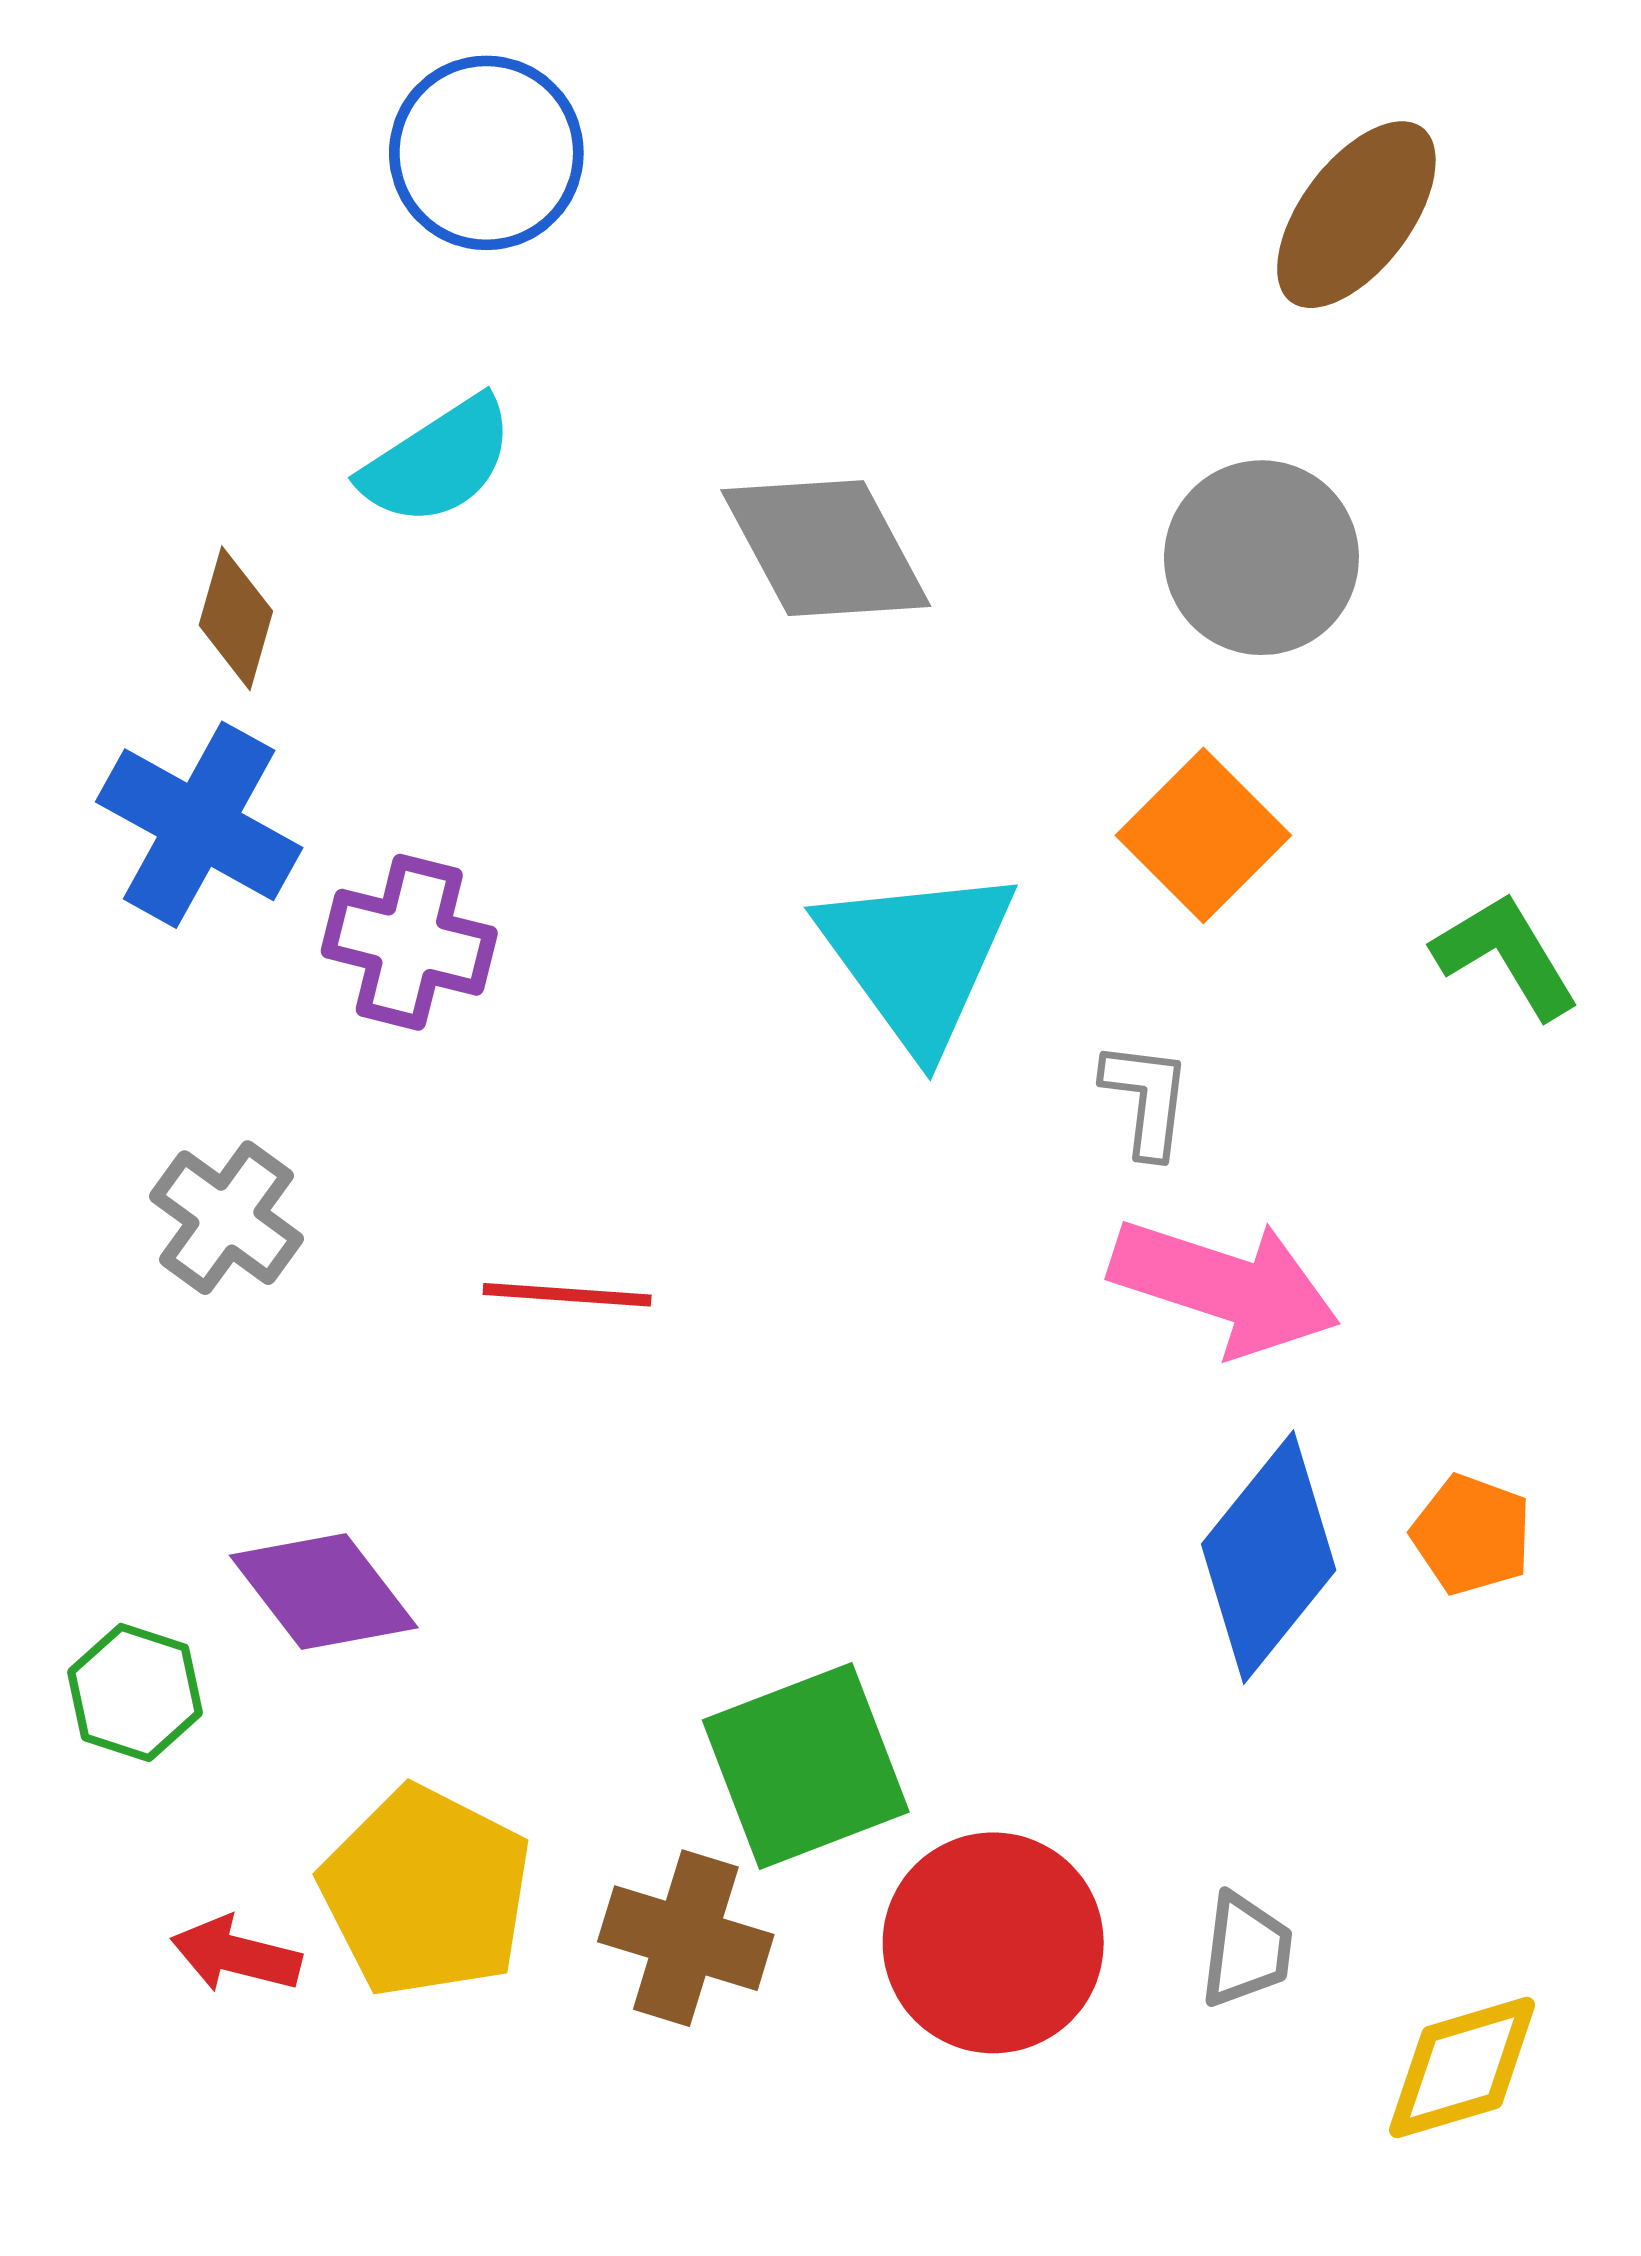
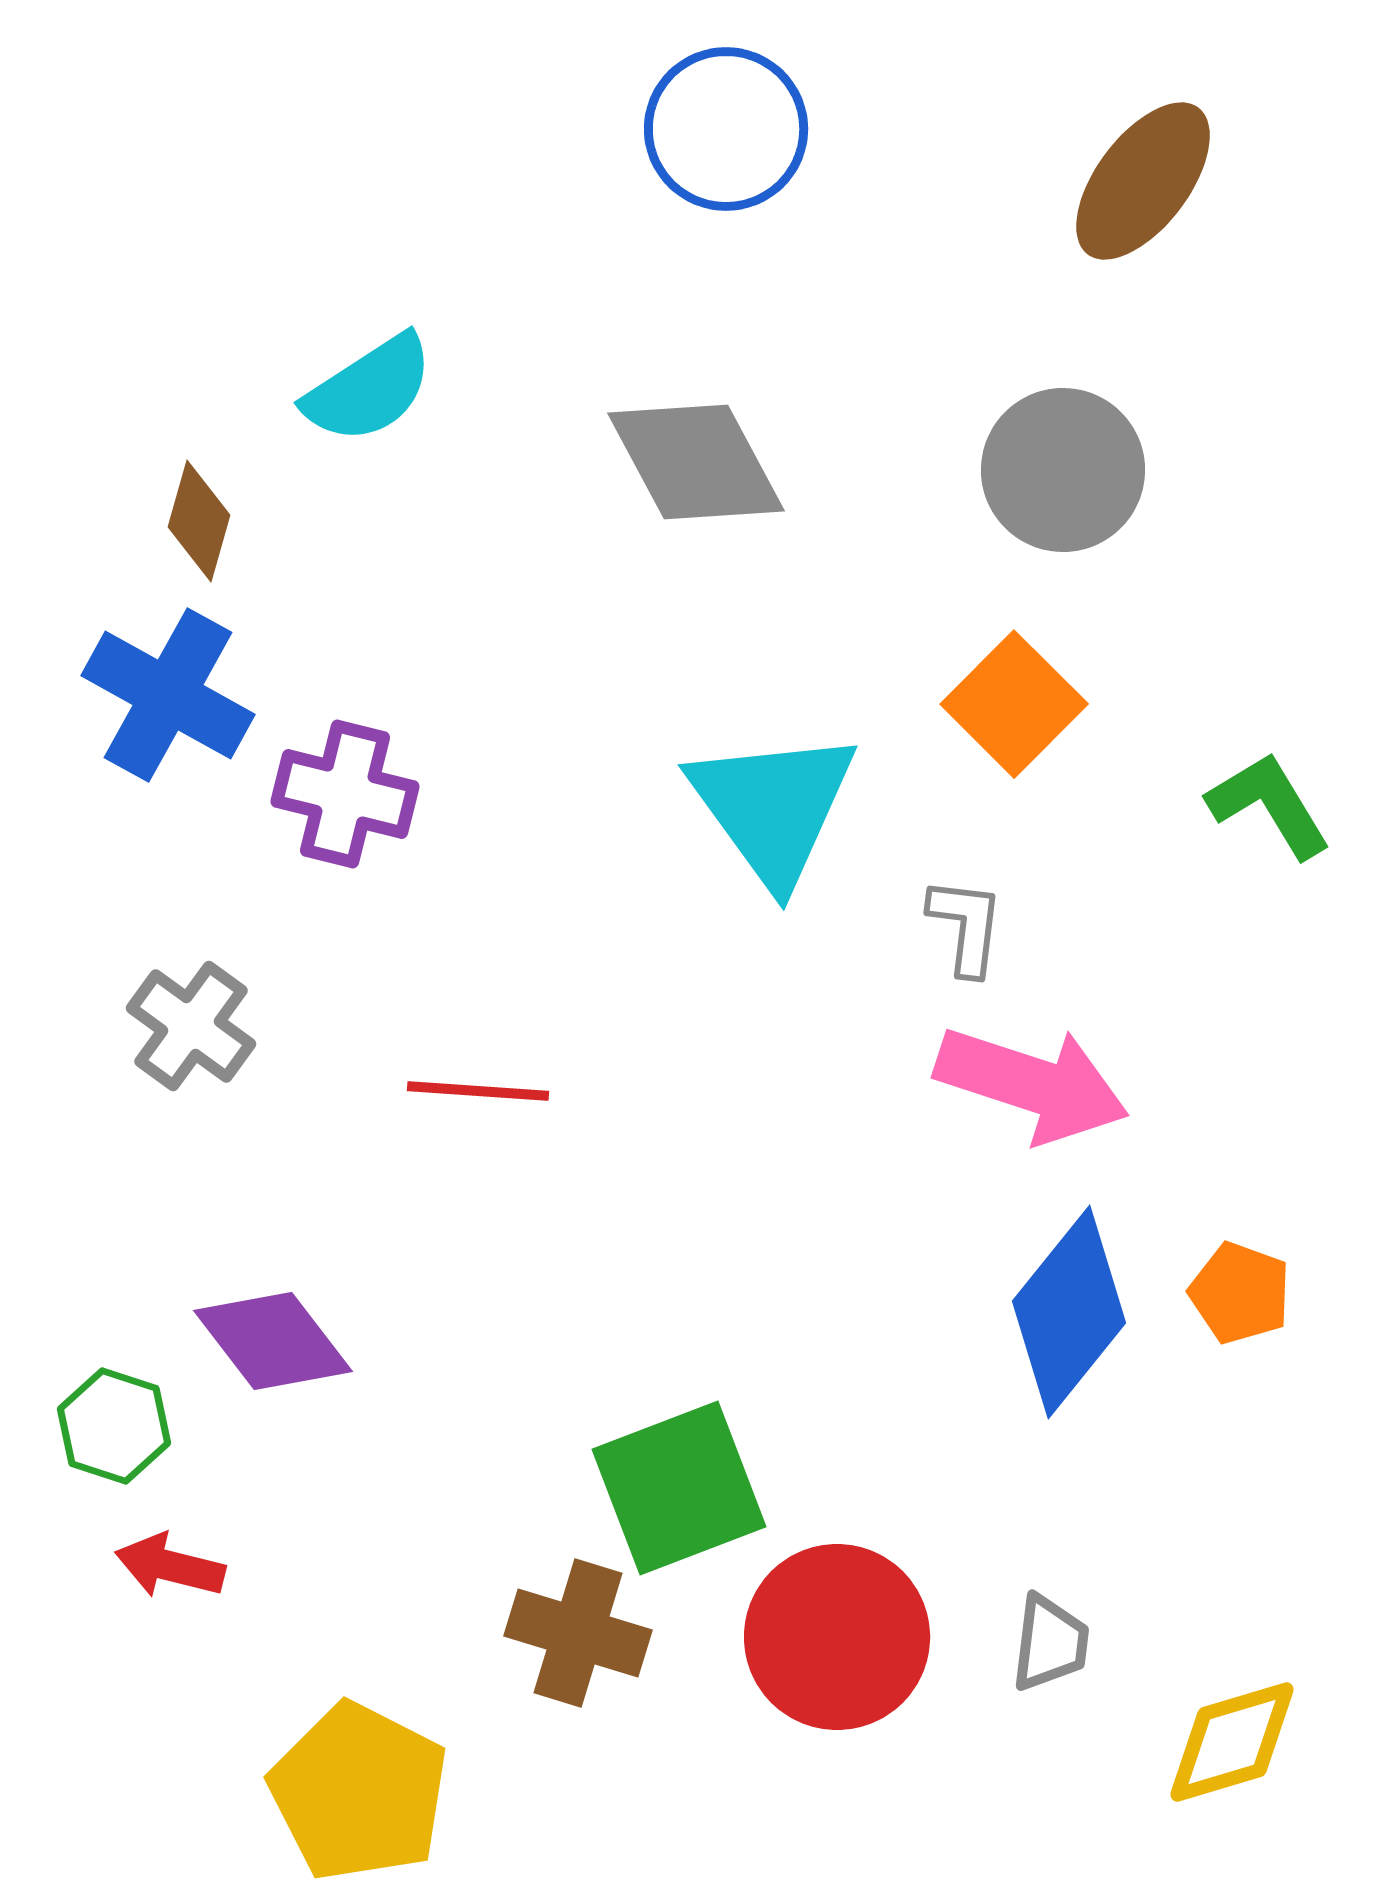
blue circle: (486, 153) -> (726, 129), moved
yellow pentagon: (426, 1892) -> (359, 1792), moved
red arrow: (236, 1955) -> (170, 1566), moved

